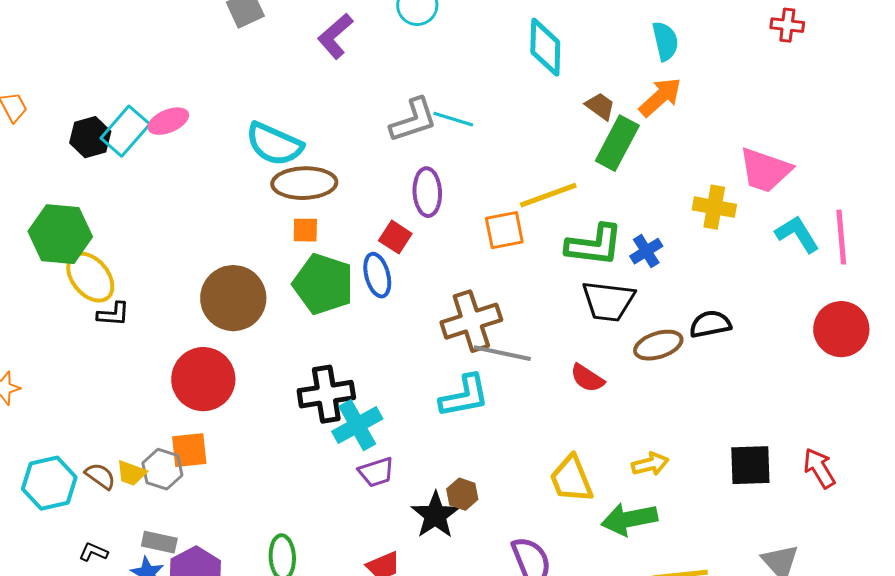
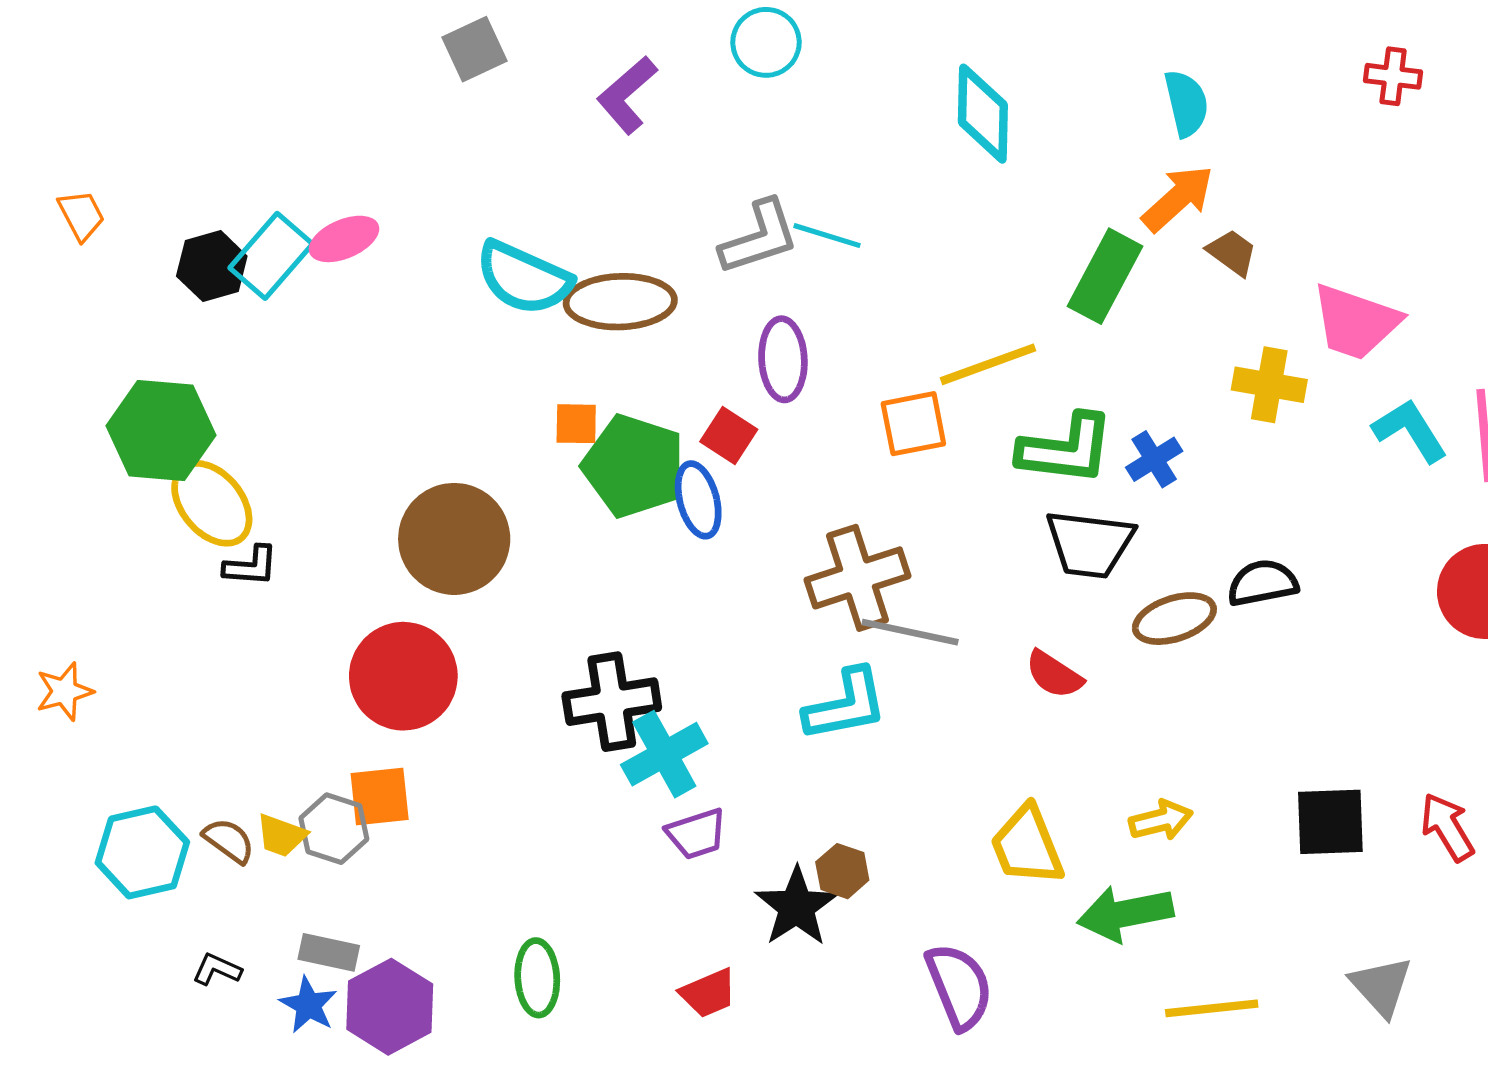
brown trapezoid: (600, 106) -> (1232, 253), moved
brown ellipse: (304, 183) -> (620, 302), moved
green pentagon: (323, 284) -> (634, 466), moved

